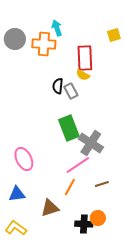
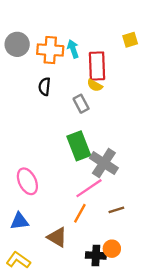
cyan arrow: (57, 28) -> (73, 49), moved
black semicircle: (58, 86) -> (45, 87), moved
brown triangle: (50, 208) -> (57, 237), turned 48

